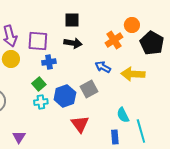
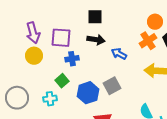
orange cross: (114, 40) -> (148, 41), moved
blue arrow: (103, 67) -> (119, 54), moved
cyan cross: (41, 102) -> (50, 99), moved

